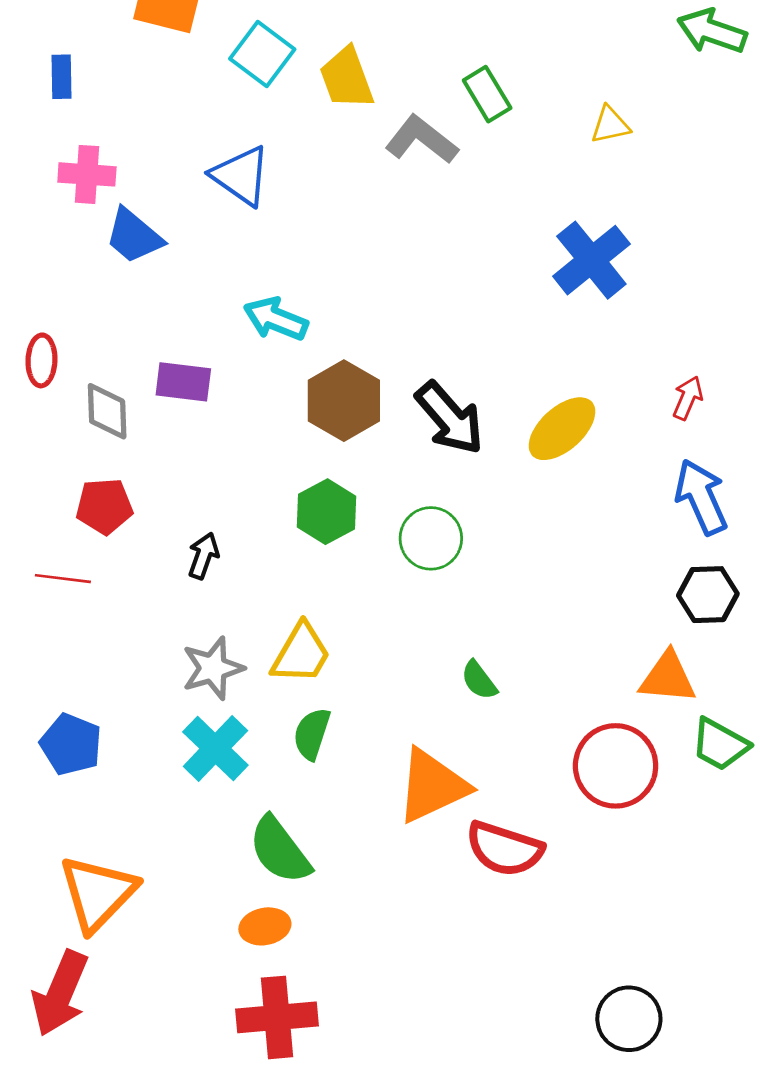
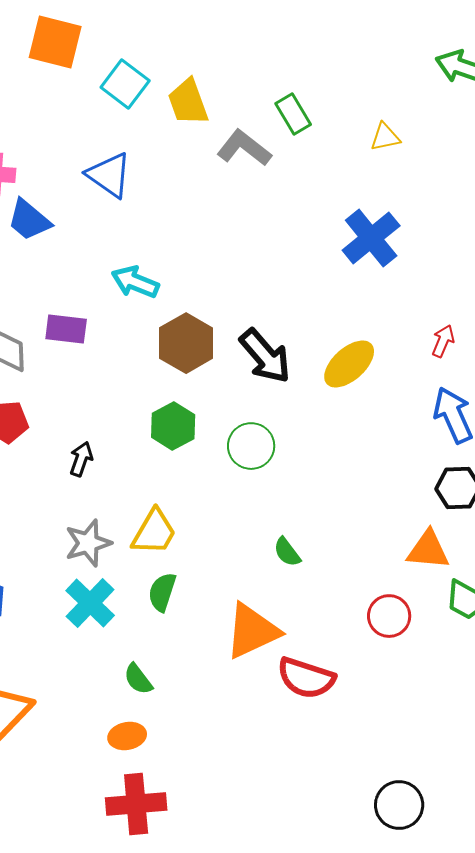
red circle: (616, 766) -> (389, 616), size x0.7
green semicircle: (280, 850) -> (138, 679), size x0.6

